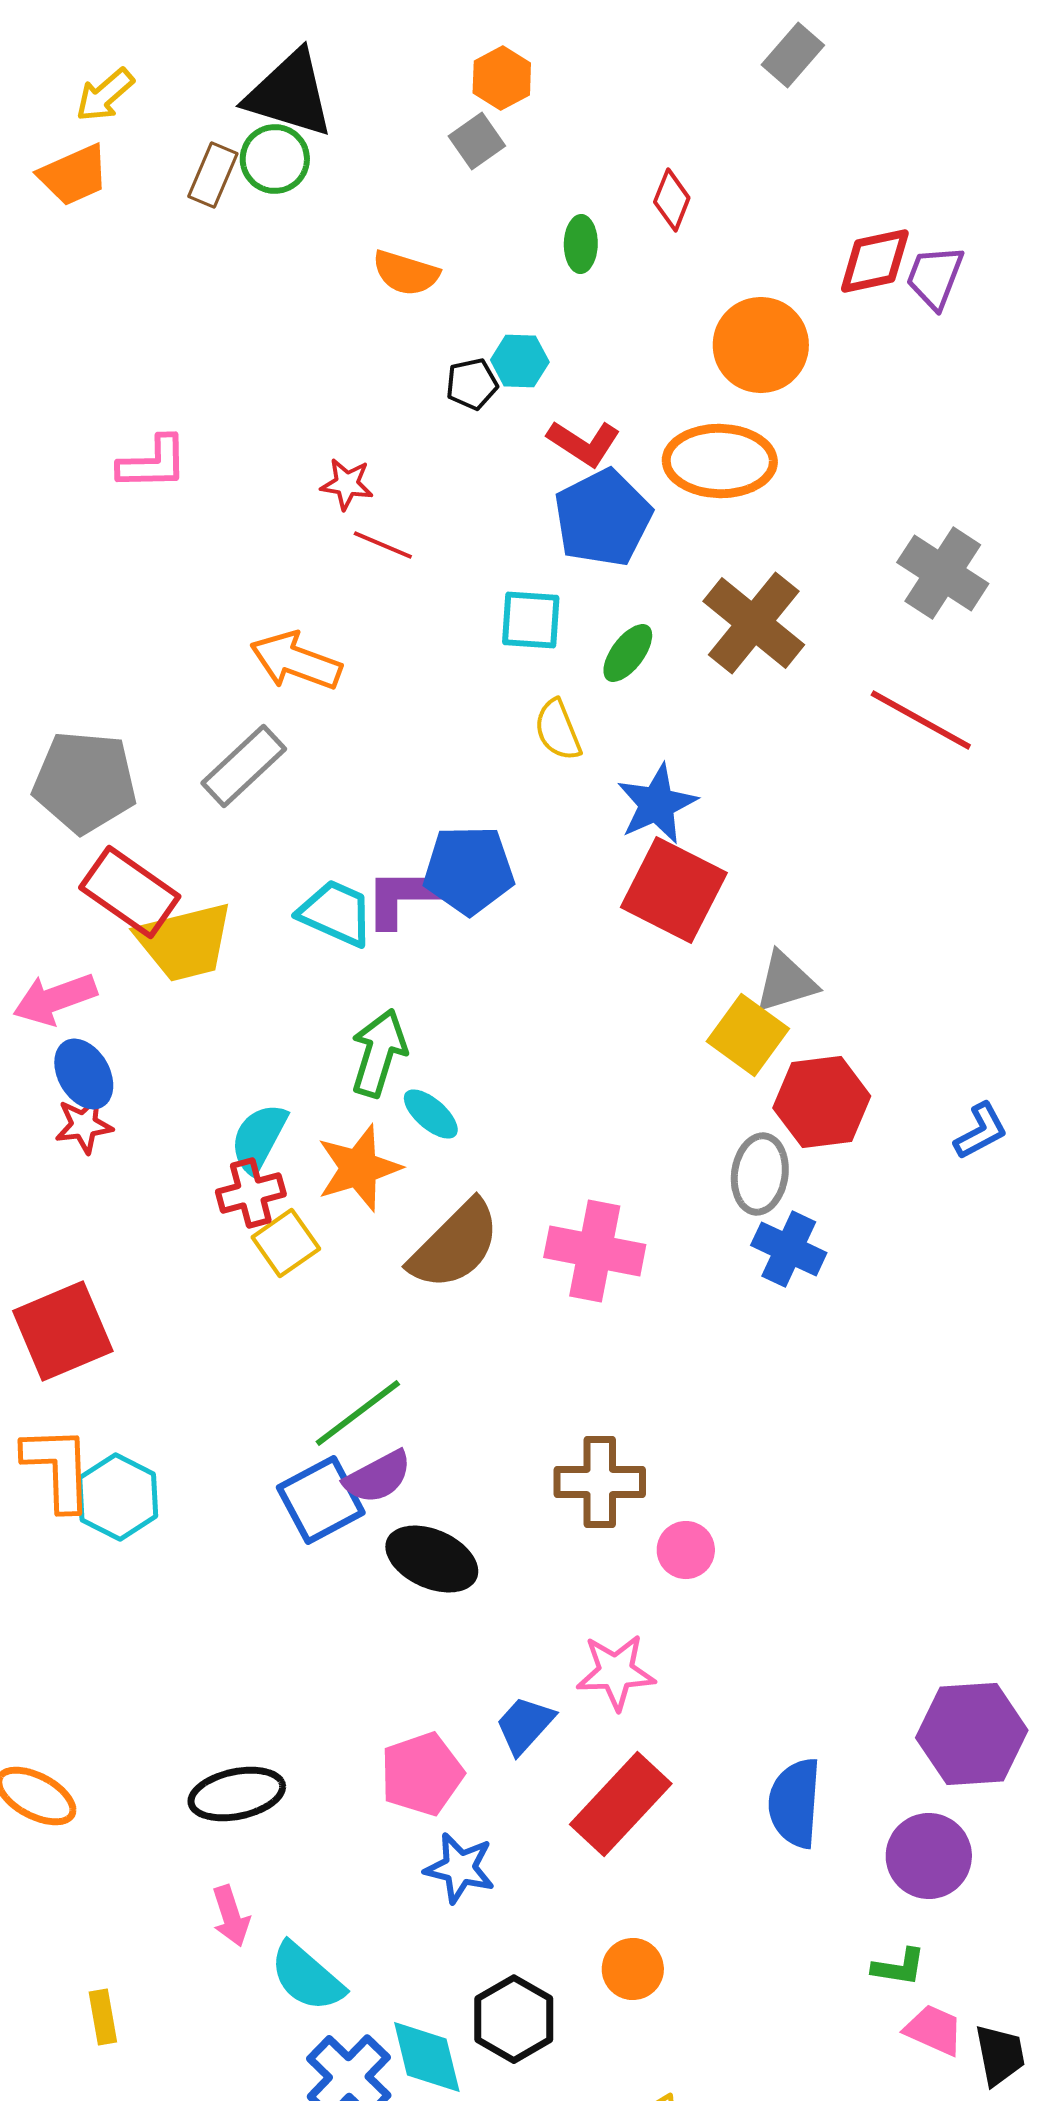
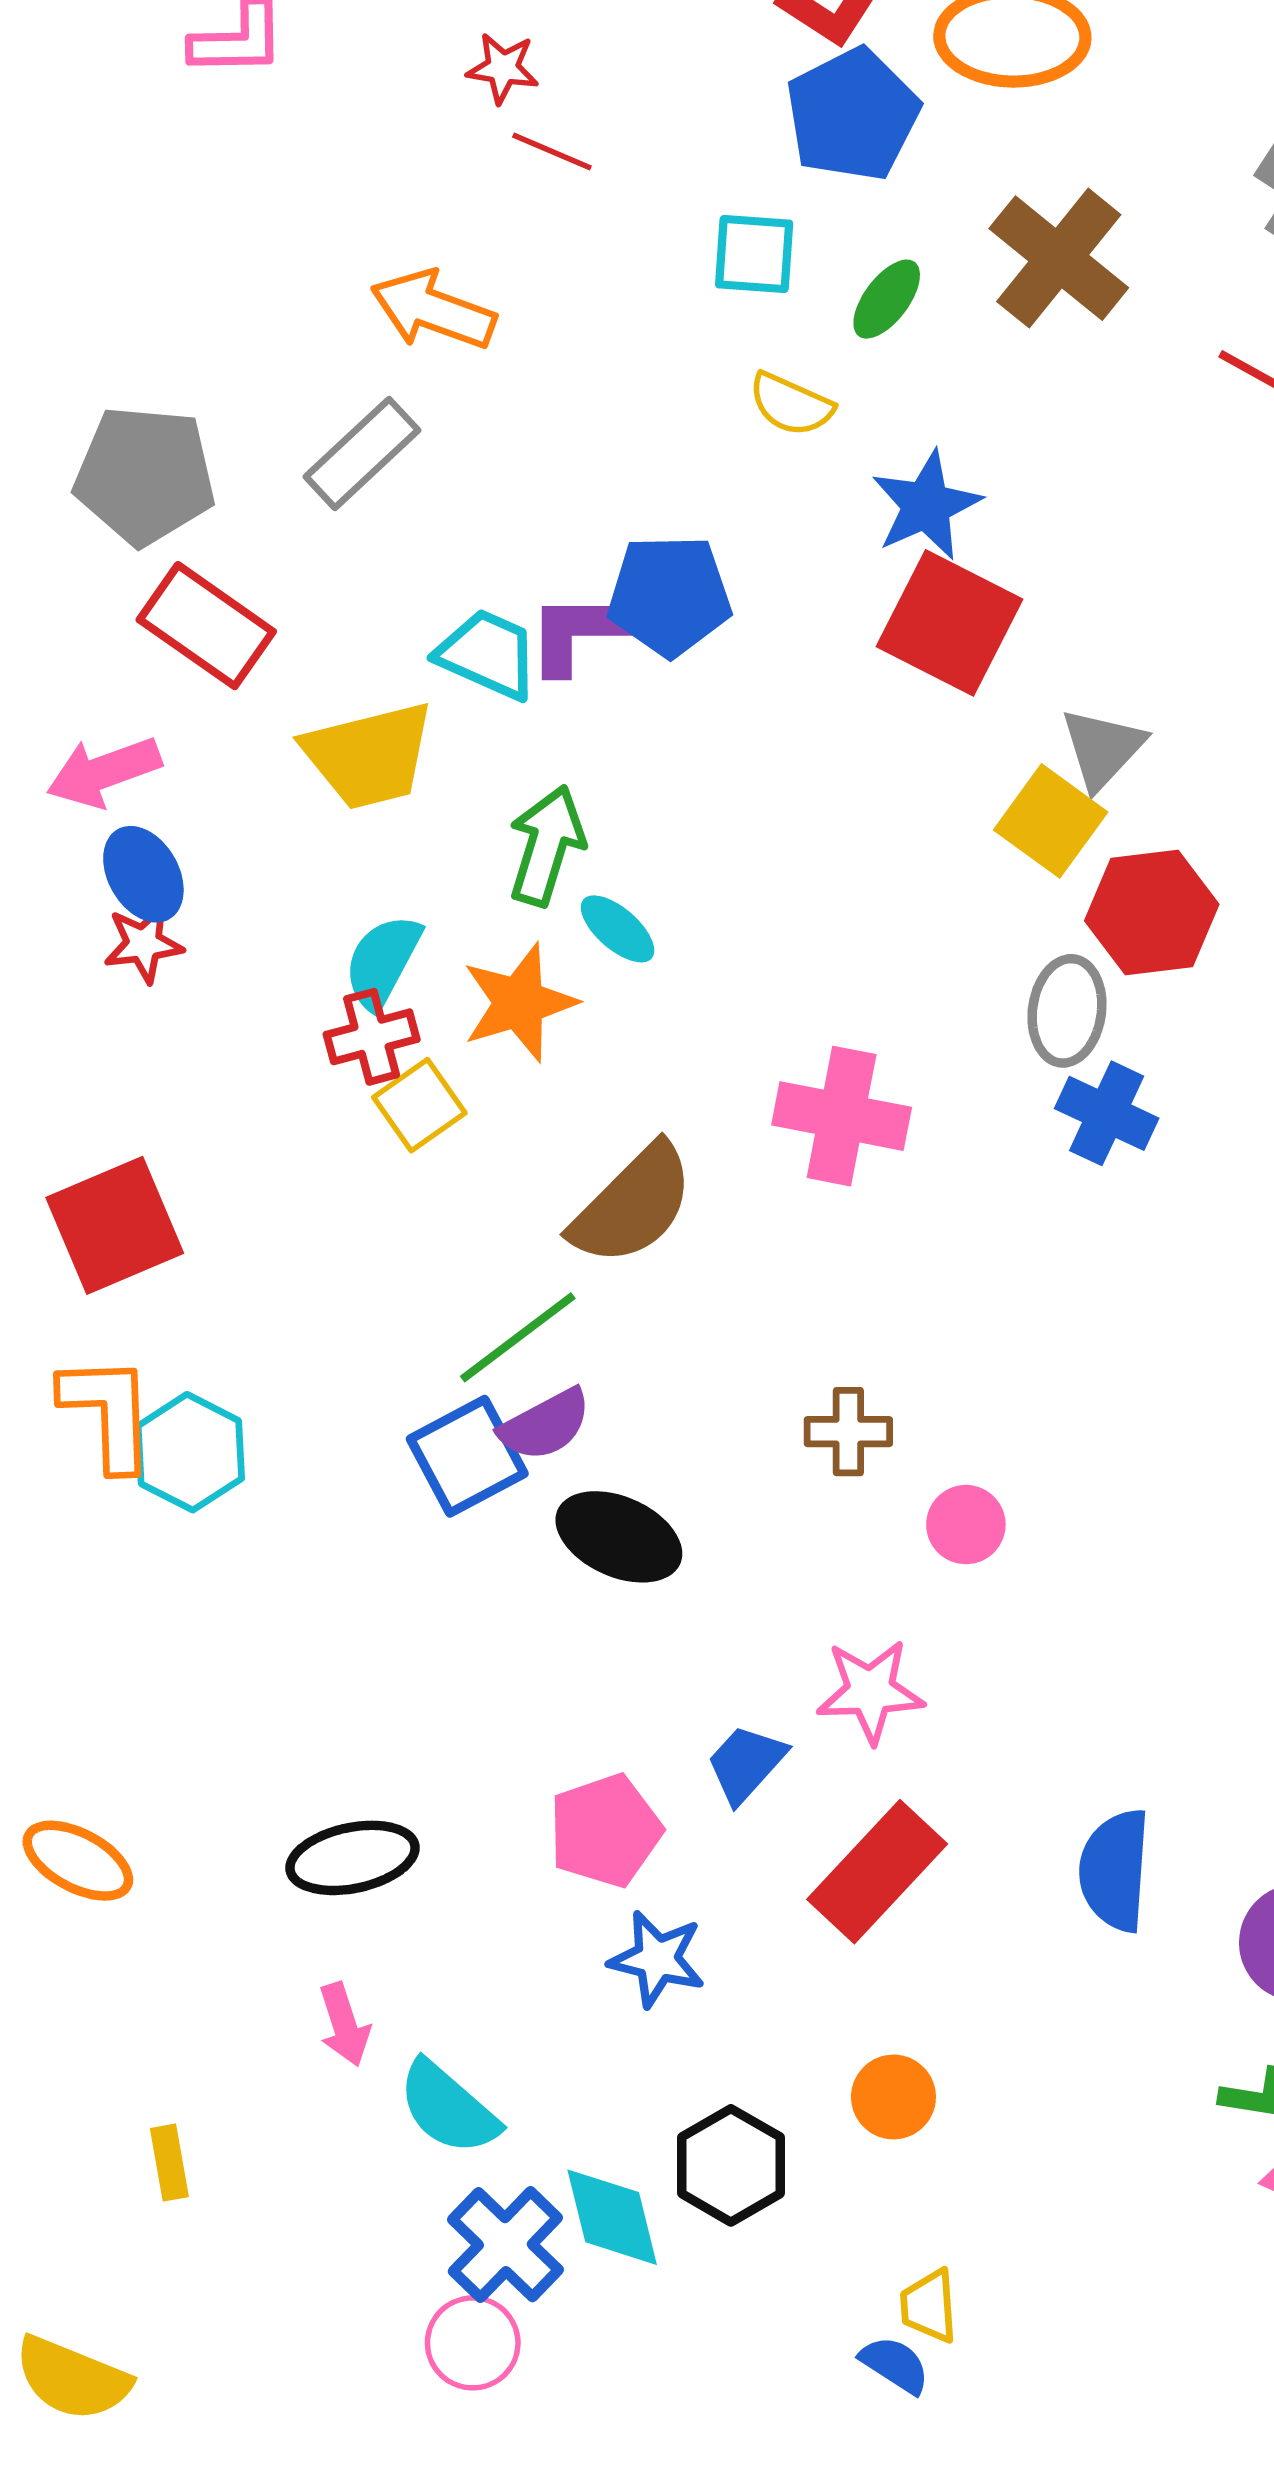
yellow semicircle: (558, 730) -> (791, 404), turned -44
yellow trapezoid: (185, 942) -> (369, 755), moved
gray triangle: (786, 982) -> (1103, 749), turned -30
brown semicircle: (455, 1245) -> (633, 1205), moved
brown cross: (600, 1482) -> (848, 1432), size x0.7

